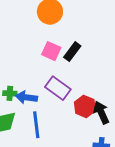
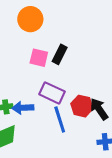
blue line: (36, 125) -> (60, 119), moved

